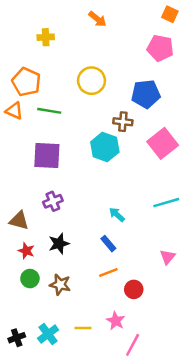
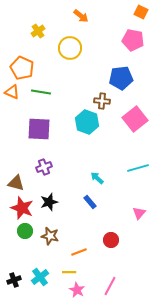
yellow cross: (46, 37) -> (38, 31), turned -32
yellow circle: (92, 81) -> (70, 48), moved
red star: (26, 251) -> (22, 208), size x1.6
orange line: (108, 272) -> (79, 252), moved
pink star: (116, 321) -> (77, 290), moved

